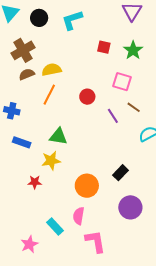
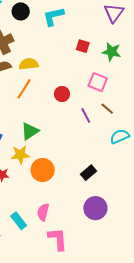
green star: (133, 50) -> (111, 52), turned -30
green triangle: (58, 136) -> (30, 131), turned -48
orange circle: (87, 186) -> (43, 170), moved

